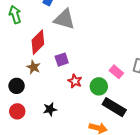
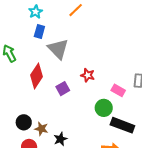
gray triangle: (64, 19) -> (58, 49), turned 40
brown star: (34, 67) -> (41, 129), moved
red star: (75, 81) -> (88, 75), moved

